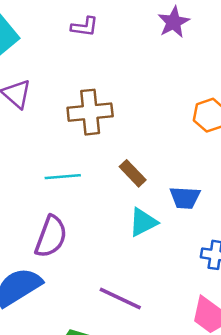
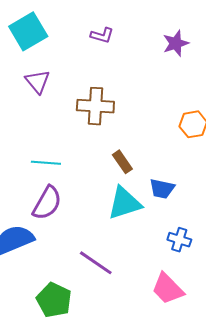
cyan line: (63, 177) -> (46, 163), moved
cyan triangle: (143, 222) -> (124, 203), size x1.4

